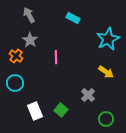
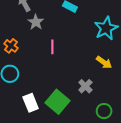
gray star: (30, 40) -> (36, 22), moved
green square: (61, 110) -> (57, 102), size x1.6

